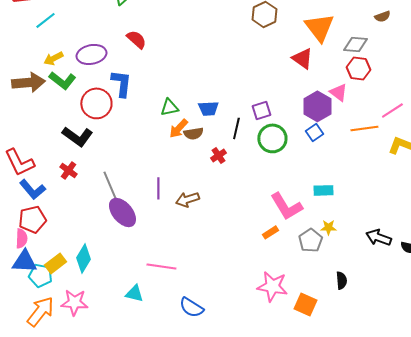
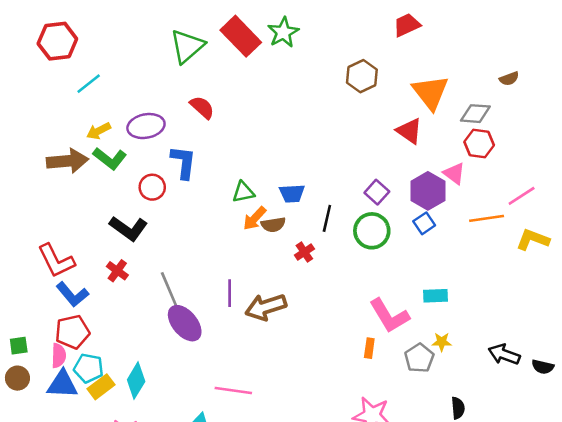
red circle: (96, 103) -> (152, 187), size x0.7
purple square: (261, 110) -> (377, 192), moved, turned -30
brown arrow: (187, 199) -> (266, 307), size x1.4
orange rectangle: (270, 232) -> (369, 348), turned -49
cyan pentagon: (40, 275) -> (89, 368), moved

